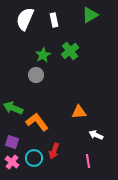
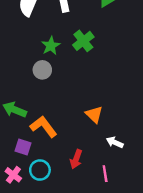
orange triangle: (79, 112) -> (94, 115), turned 49
purple square: (12, 142) -> (23, 147), moved
red arrow: (54, 151) -> (76, 159), moved

